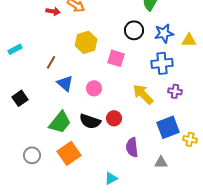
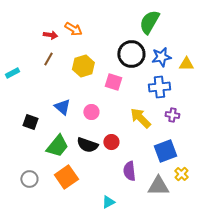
black circle: (134, 30) -> (131, 54), size x1.4
brown line: (51, 62) -> (48, 59), moved
black square: (20, 98) -> (30, 122), moved, turned -35
yellow cross: (190, 139) -> (181, 174), moved, turned 32
gray triangle: (161, 162) -> (158, 186), size x1.6

